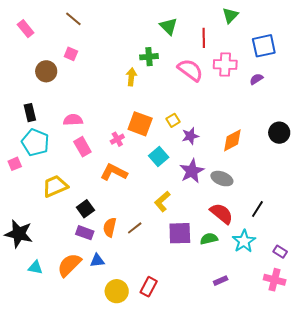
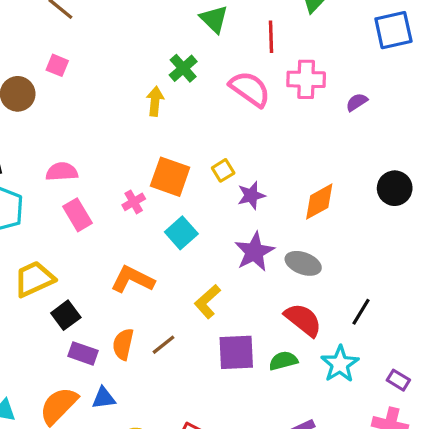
blue square: (264, 46) -> (393, 30), moved
green cross: (149, 57) -> (183, 68), turned -36
cyan square: (159, 157) -> (181, 233), moved
orange L-shape: (114, 172) -> (133, 279), moved
black square: (85, 209) -> (66, 315), moved

